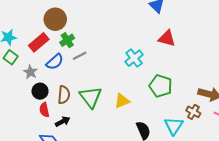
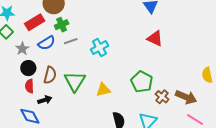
cyan cross: (134, 58) -> (99, 48), moved
brown cross: (193, 112) -> (162, 97), moved

